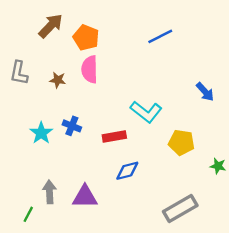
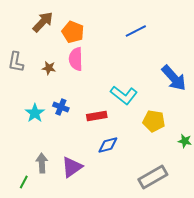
blue arrow: (205, 92) -> (174, 78), size x1.6
purple triangle: (85, 197) -> (72, 167), turned -35

